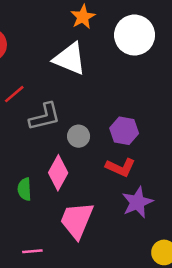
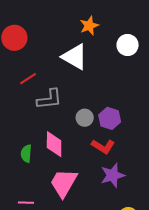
white circle: (135, 35) -> (128, 45), size x0.7
gray circle: (79, 136) -> (85, 118), moved
pink diamond: (58, 173) -> (54, 144), turned -36

